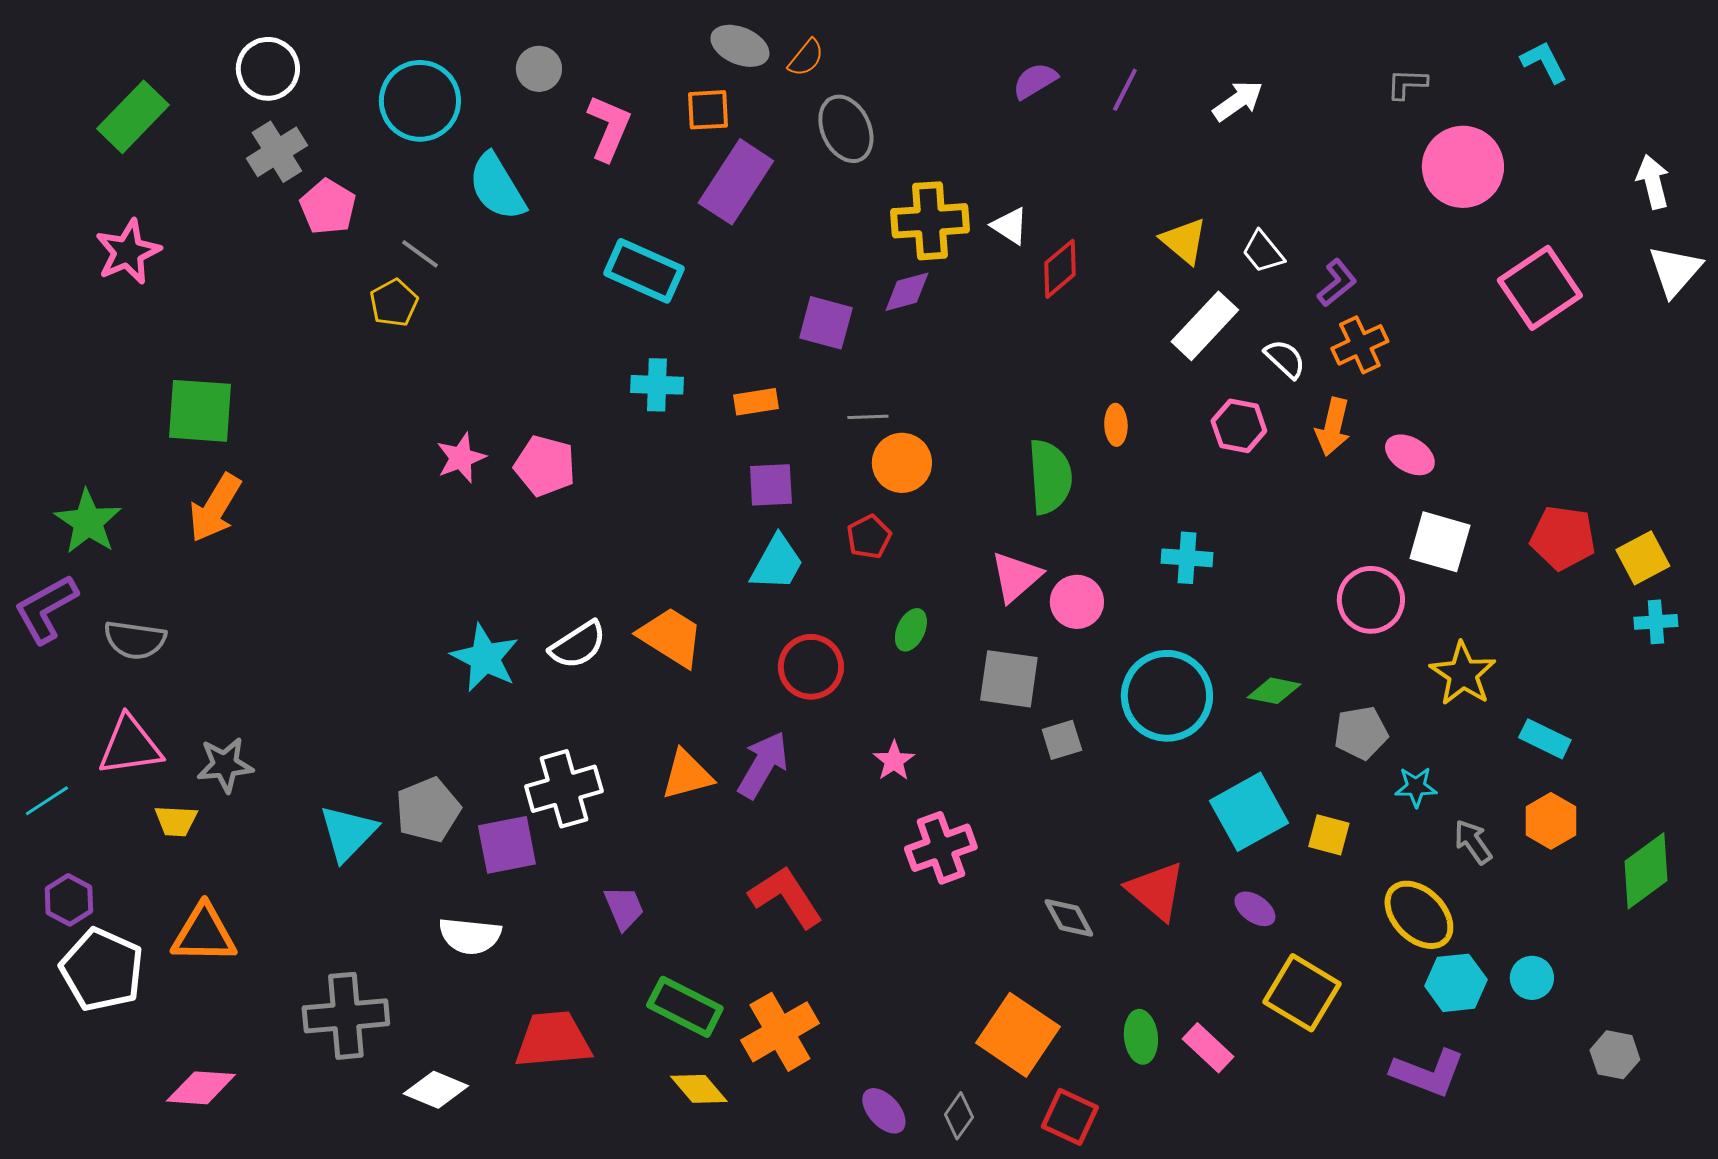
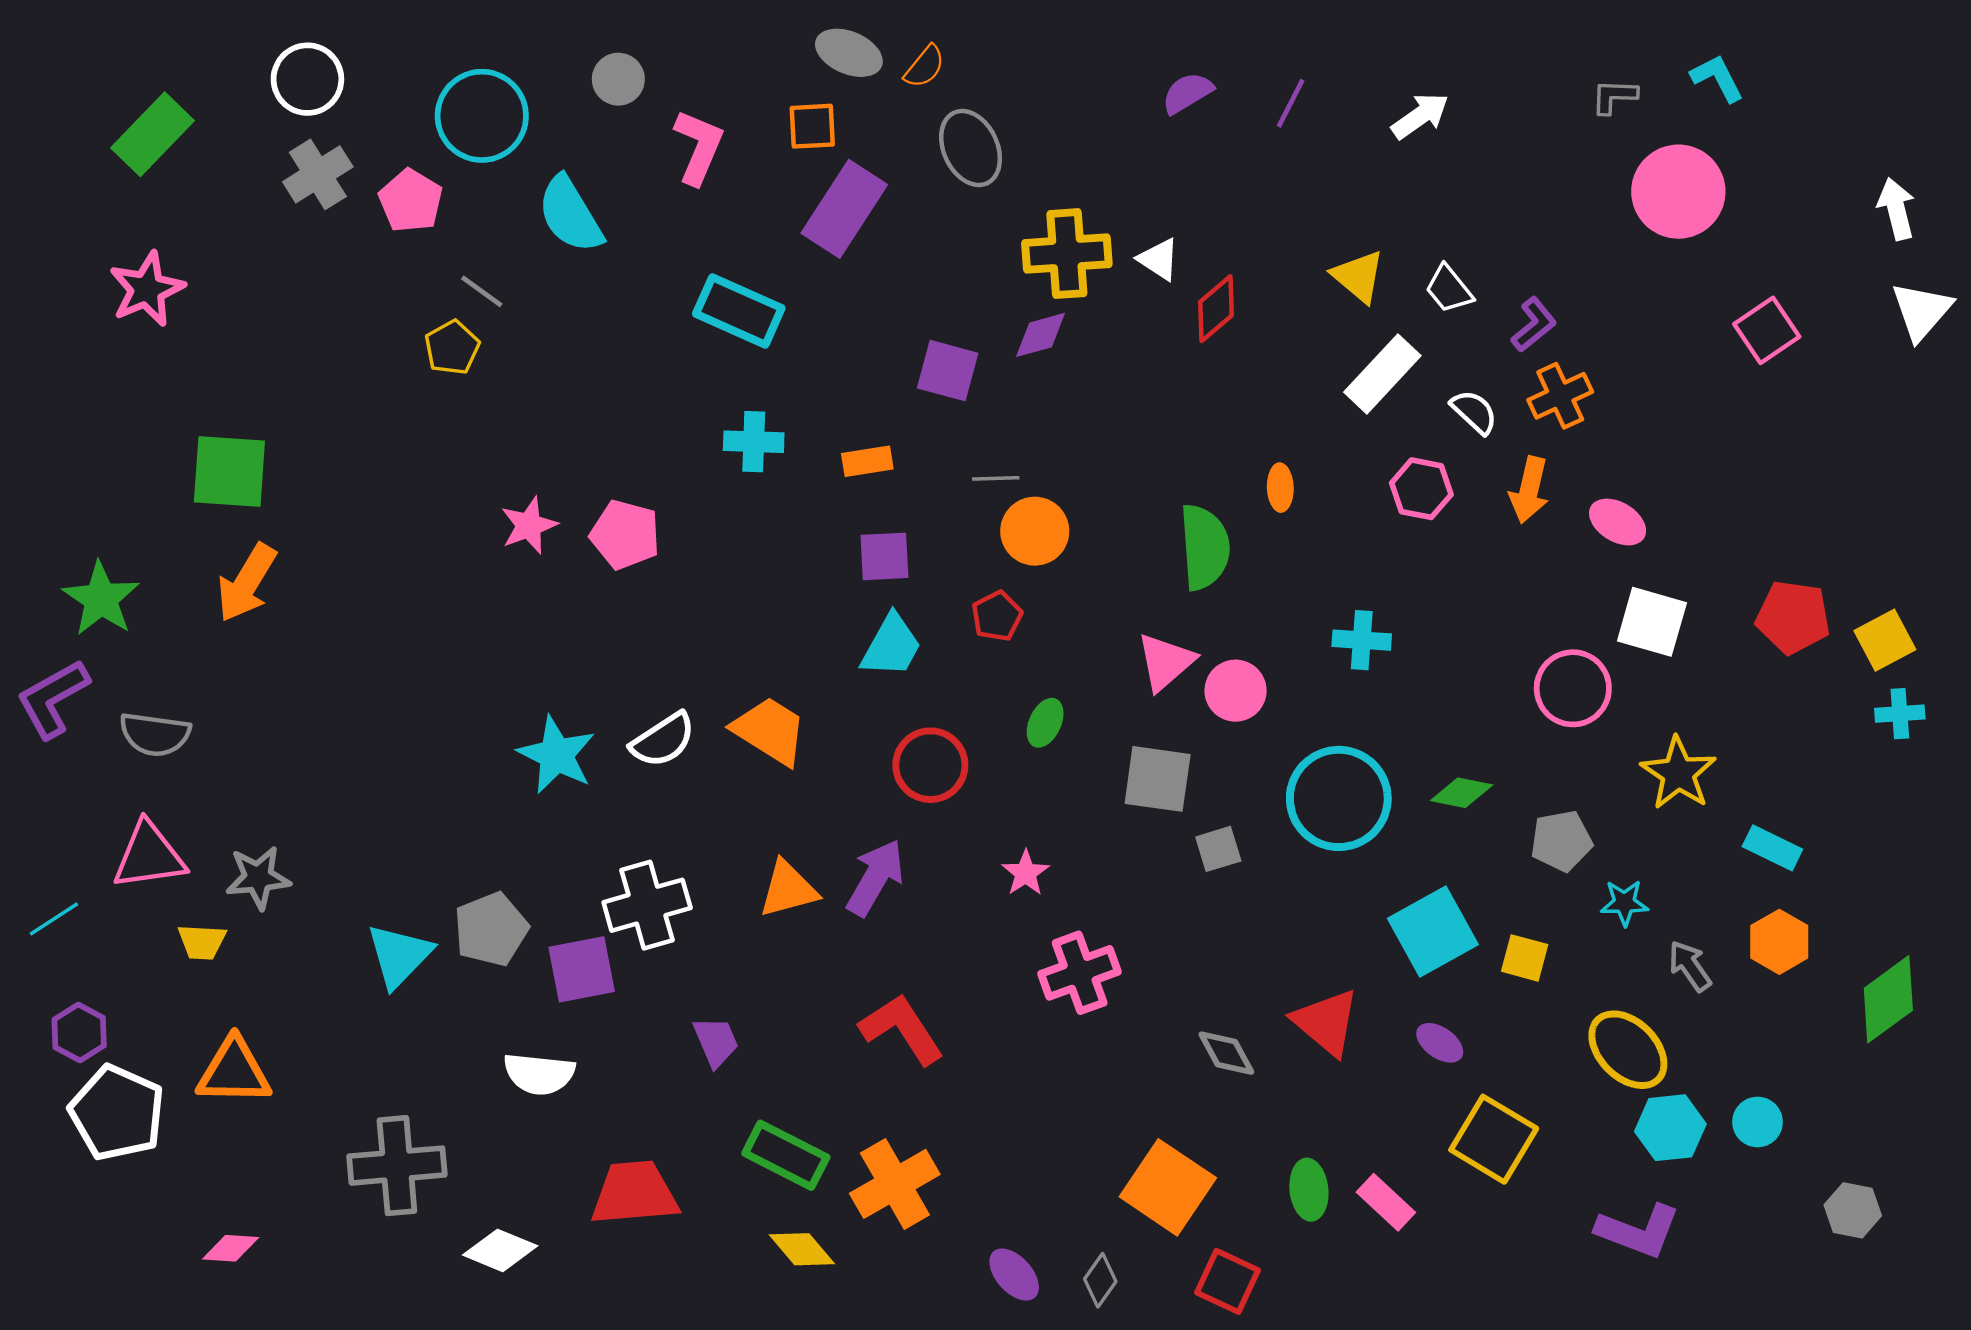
cyan L-shape: (1544, 62) -> (1717, 78), moved
pink pentagon: (328, 207) -> (411, 201), moved
pink square: (1540, 288) -> (1767, 330), size x0.7
pink diamond: (201, 1088) -> (231, 1248), size x0.7

